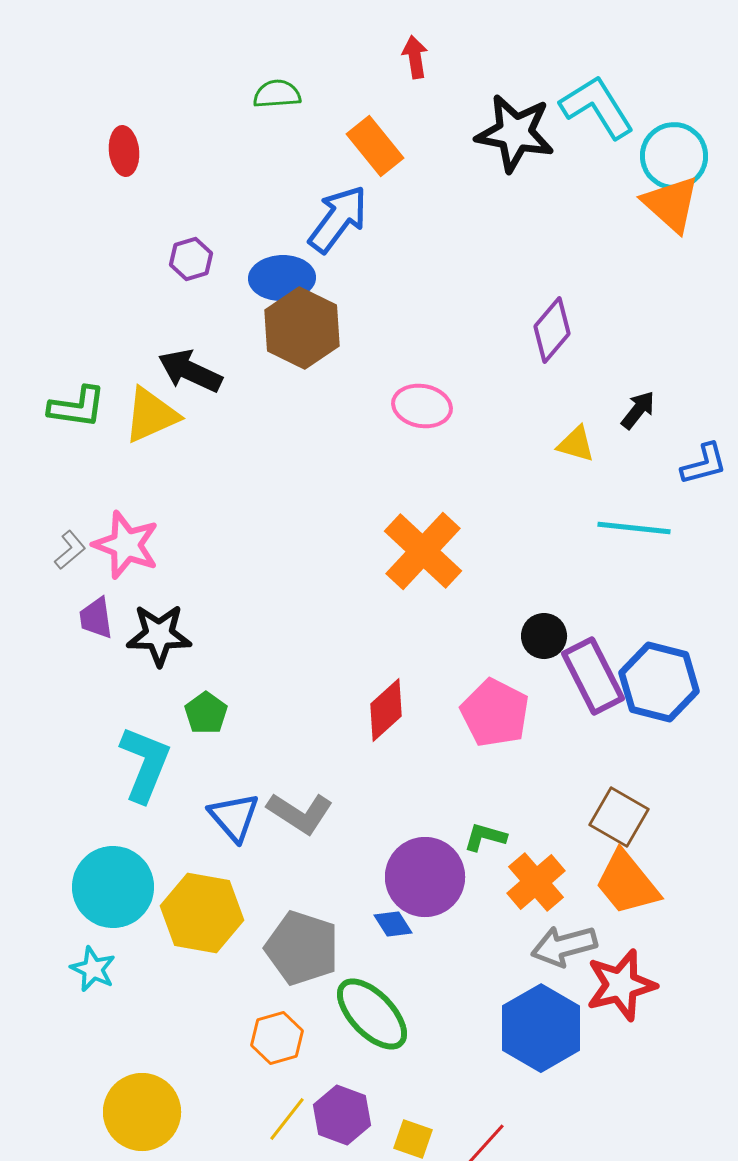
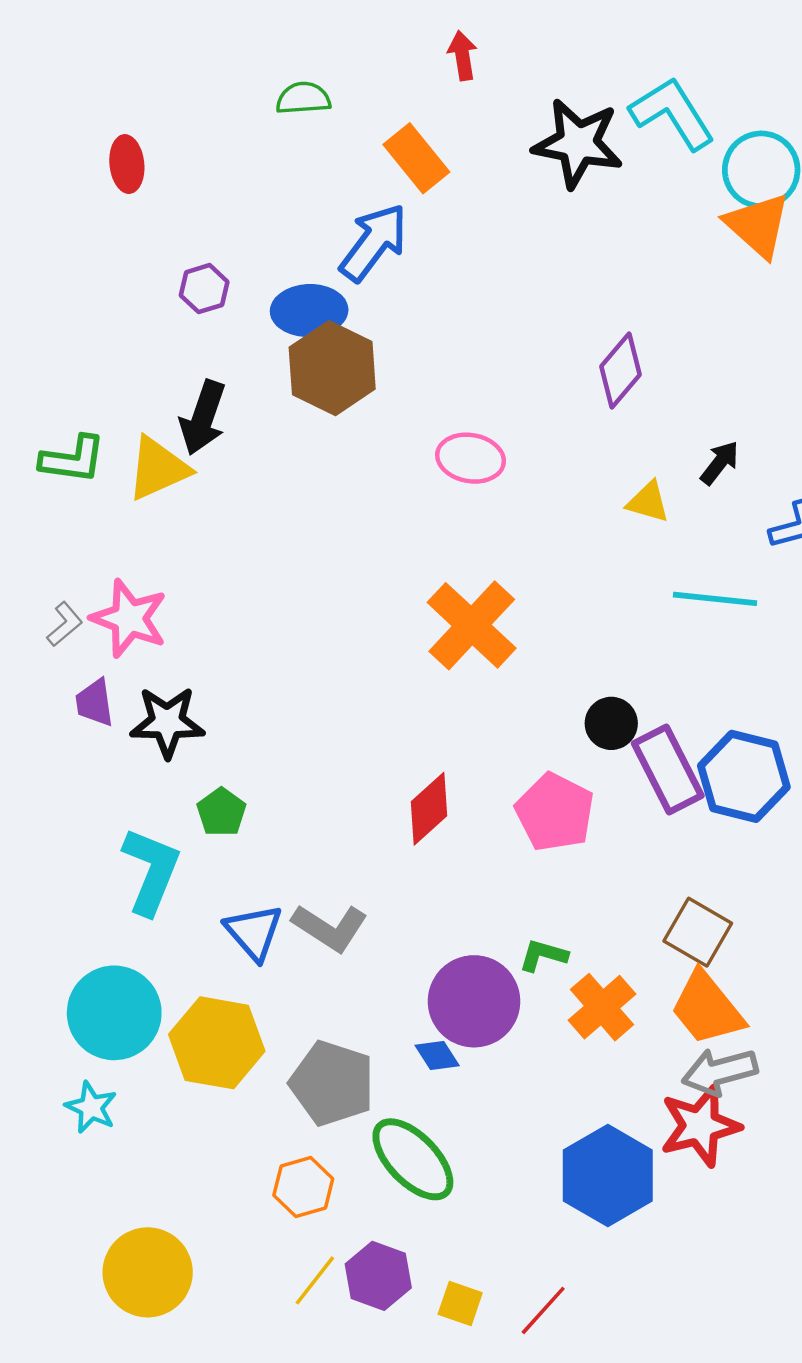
black arrow: (190, 371) -> (203, 418), turned -96
gray arrow: (564, 946) -> (720, 1072), moved

